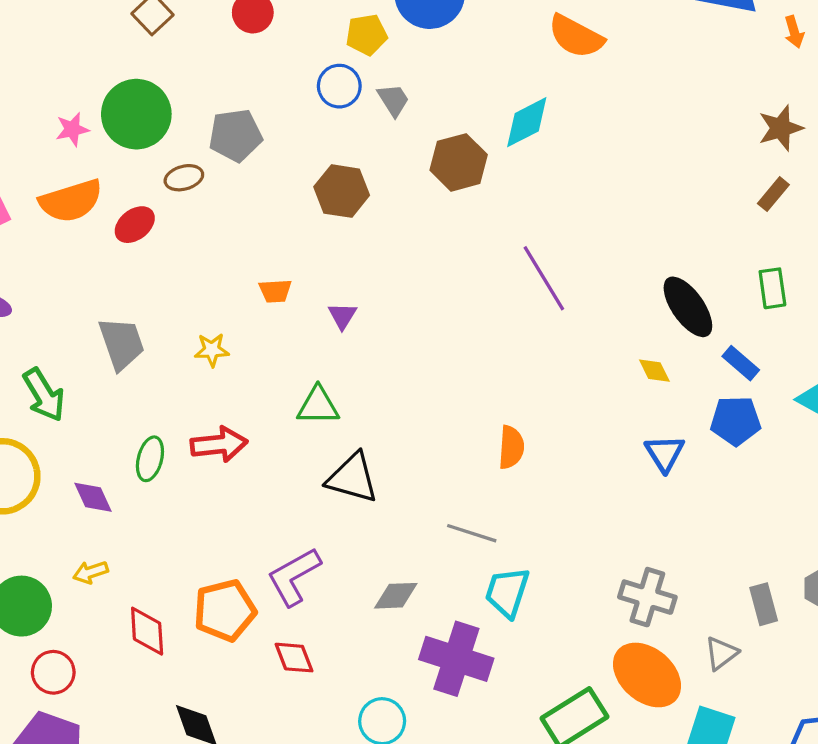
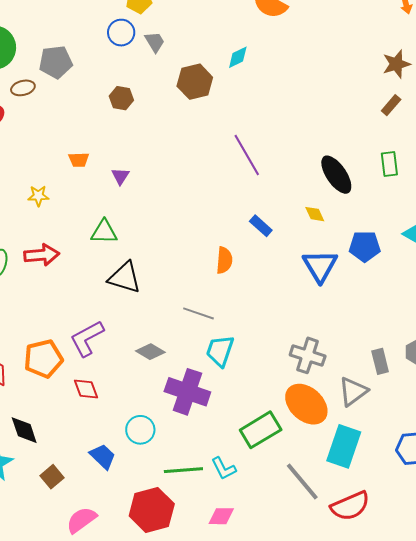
cyan diamond: (527, 122) -> (238, 57), size x0.7
brown hexagon: (342, 191) -> (121, 98), size x0.7
blue rectangle: (741, 363) -> (261, 226), moved
blue triangle: (665, 453) -> (320, 266), size x1.4
gray diamond: (396, 596) -> (150, 352), turned 32
gray triangle: (721, 653) -> (353, 391), size x1.4

